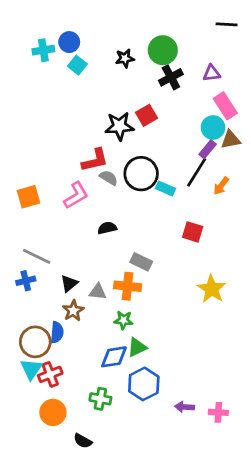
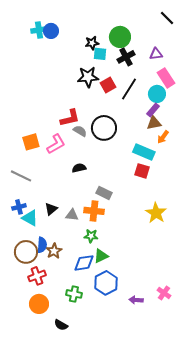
black line: (227, 24) -> (167, 18), turned 42
cyan cross: (43, 50) -> (39, 30), moved
cyan square: (77, 65) -> (100, 54), moved, turned -32
black star: (119, 126) -> (88, 77), moved
brown triangle: (231, 140) -> (154, 123), moved
black line: (197, 172) -> (129, 89), moved
cyan rectangle: (166, 189) -> (144, 152), moved, size x1.5
orange square: (28, 197) -> (31, 142), moved
gray line: (37, 256) -> (21, 176), moved
brown star: (73, 311) -> (54, 251), moved
cyan triangle: (31, 369) -> (30, 218), moved, turned -36
pink cross: (218, 412) -> (164, 293), moved, turned 32

